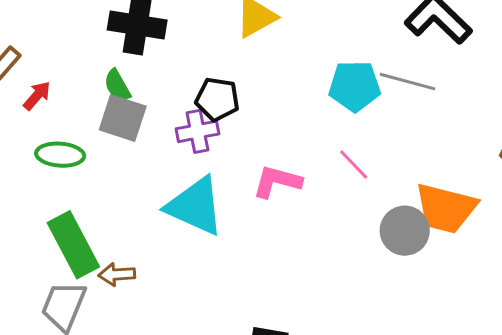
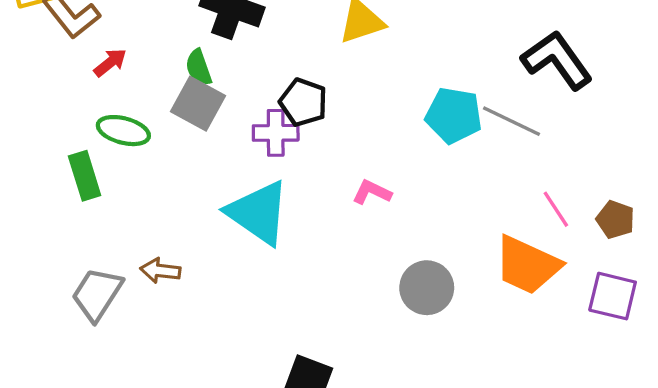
pink line: (354, 165) -> (556, 209), moved
pink L-shape: (277, 181) -> (372, 192), moved, size x0.7
gray circle: (405, 231) -> (427, 288), moved
green rectangle: (73, 245) -> (85, 176), moved, size x0.7

